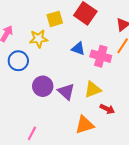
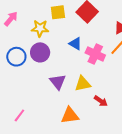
blue circle: (18, 61) -> (16, 57), moved
purple circle: (43, 86) -> (40, 52), moved
red arrow: (107, 109) -> (101, 101), moved

